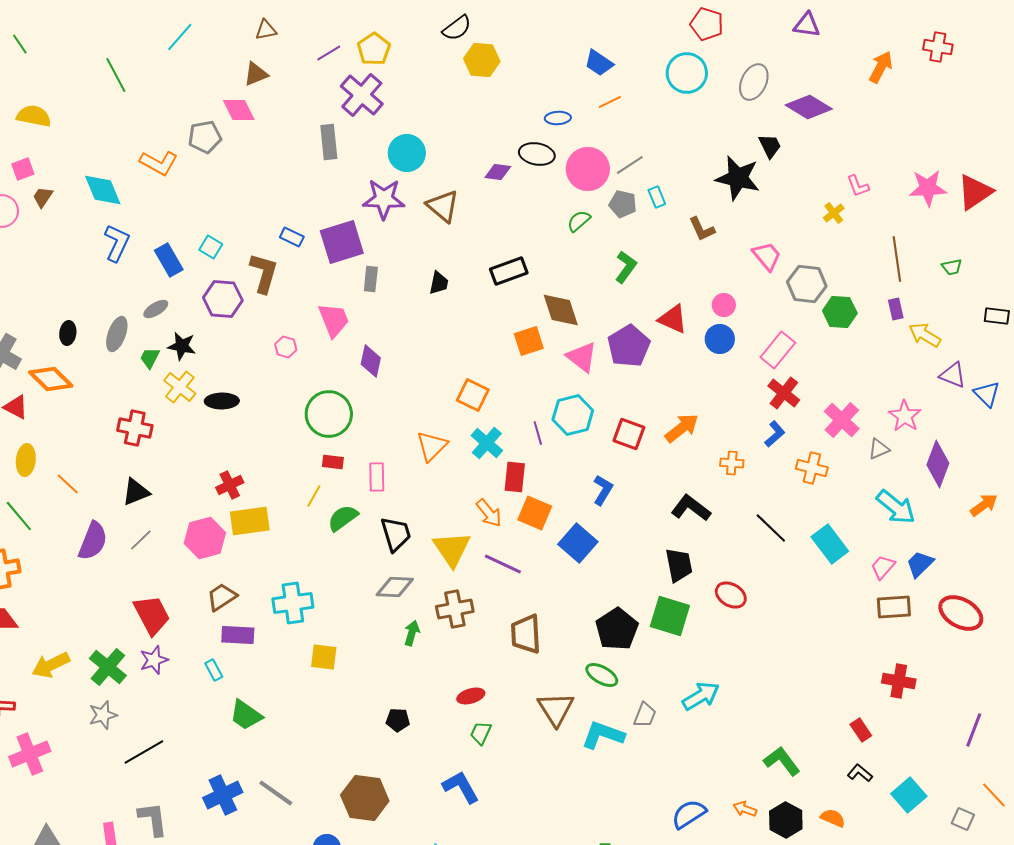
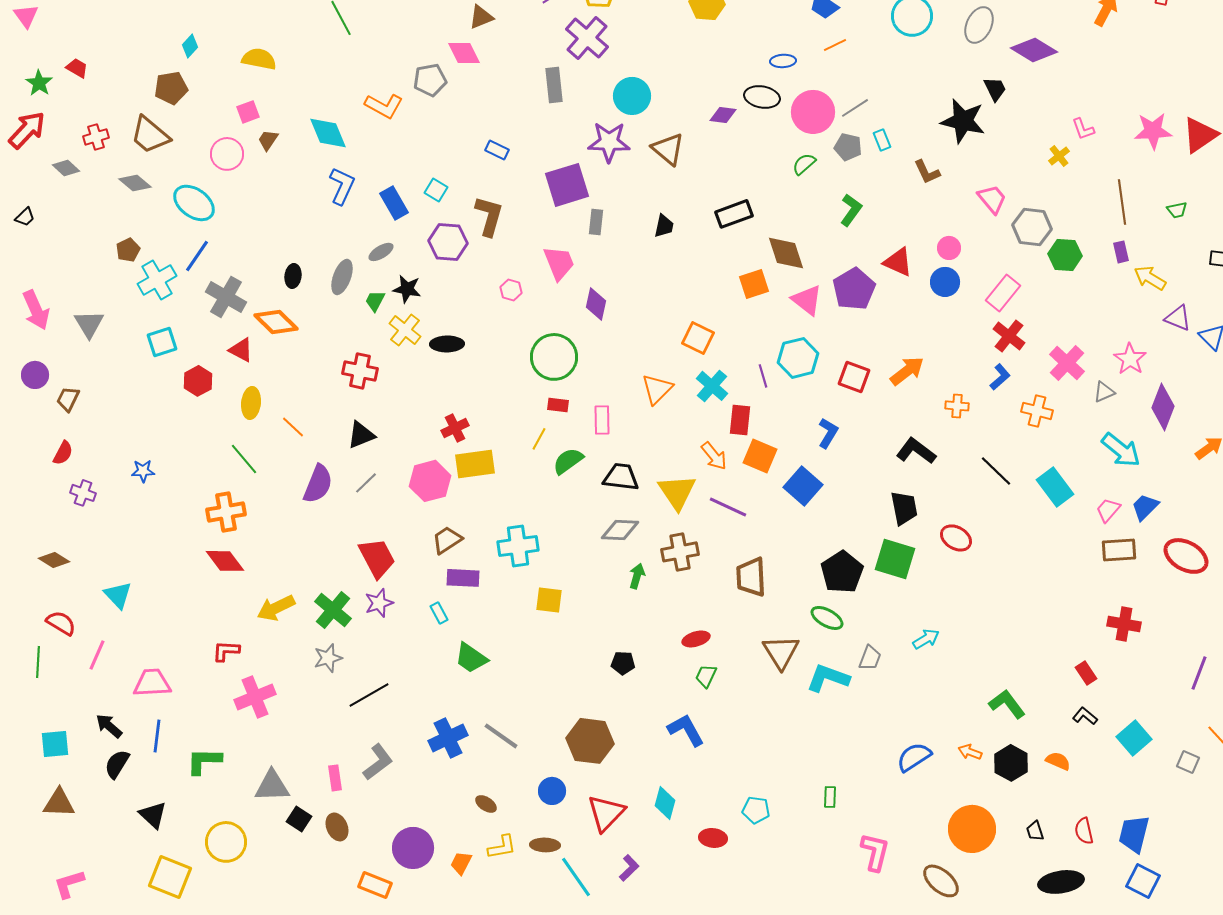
blue rectangle: (292, 237) -> (497, 150), moved
black trapezoid: (396, 534) -> (621, 477), turned -66
cyan arrow: (701, 696) -> (926, 639), size x0.7
gray L-shape: (153, 819) -> (378, 762), turned 60

